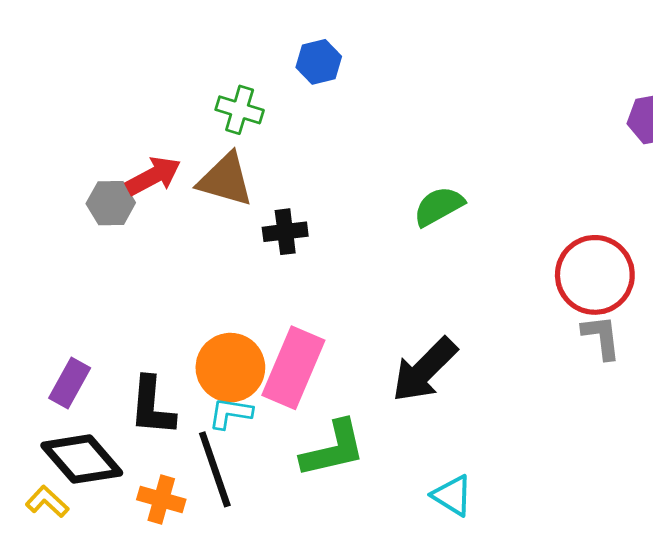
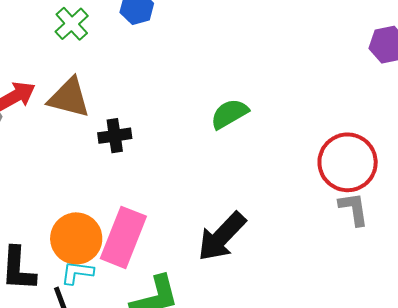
green cross: (240, 110) -> (72, 24), moved, turned 32

